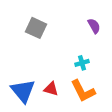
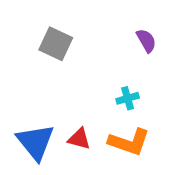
orange L-shape: (83, 91) -> (129, 142), turned -44

